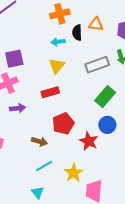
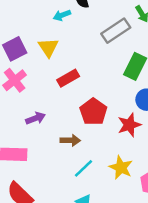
yellow triangle: (57, 66) -> (48, 47), moved
purple arrow: (18, 108) -> (36, 118), moved
red star: (89, 141) -> (129, 125), turned -30

